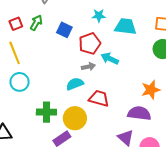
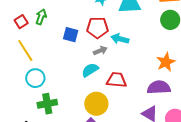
blue square: (64, 30) -> (71, 35), moved
red pentagon: (90, 44) -> (97, 28), turned 30
green cross: (46, 112) -> (47, 104), moved

